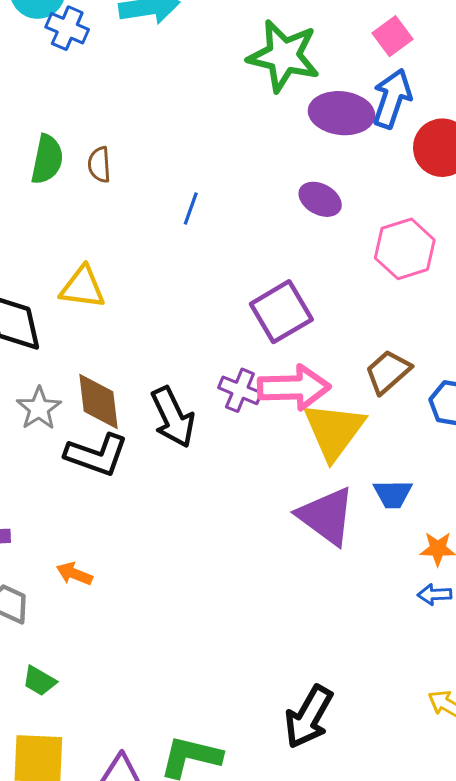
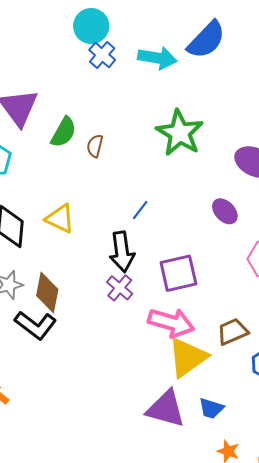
green star: (284, 56) -> (180, 133), moved
blue line: (191, 208) -> (140, 210), moved
purple cross: (240, 390) -> (120, 288), moved
black arrow: (173, 417) -> (122, 252), moved
purple triangle: (326, 516) -> (166, 409), turned -39

